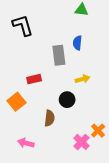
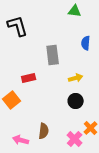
blue semicircle: (77, 43) -> (86, 43), moved
black circle: (67, 100) -> (76, 101), moved
brown semicircle: (50, 118) -> (44, 131), moved

